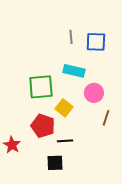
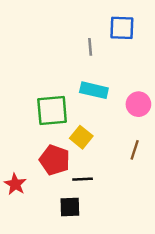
blue square: (96, 42) -> (122, 28), moved
pink circle: (94, 93) -> (138, 104), moved

